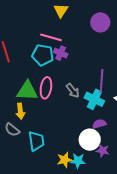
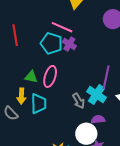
green triangle: (27, 91) -> (31, 77), size x0.6
gray arrow: (73, 91) -> (79, 101), moved
cyan trapezoid: (36, 141) -> (39, 104), moved

